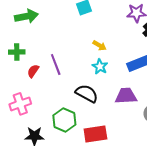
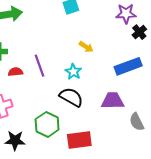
cyan star: (100, 67) -> (73, 72), moved
red semicircle: (33, 71) -> (15, 72), turned 48

